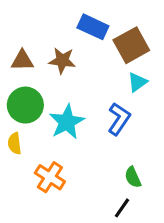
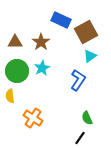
brown star: (62, 61) -> (41, 42), turned 30
cyan star: (67, 122) -> (42, 68), moved, size x0.7

